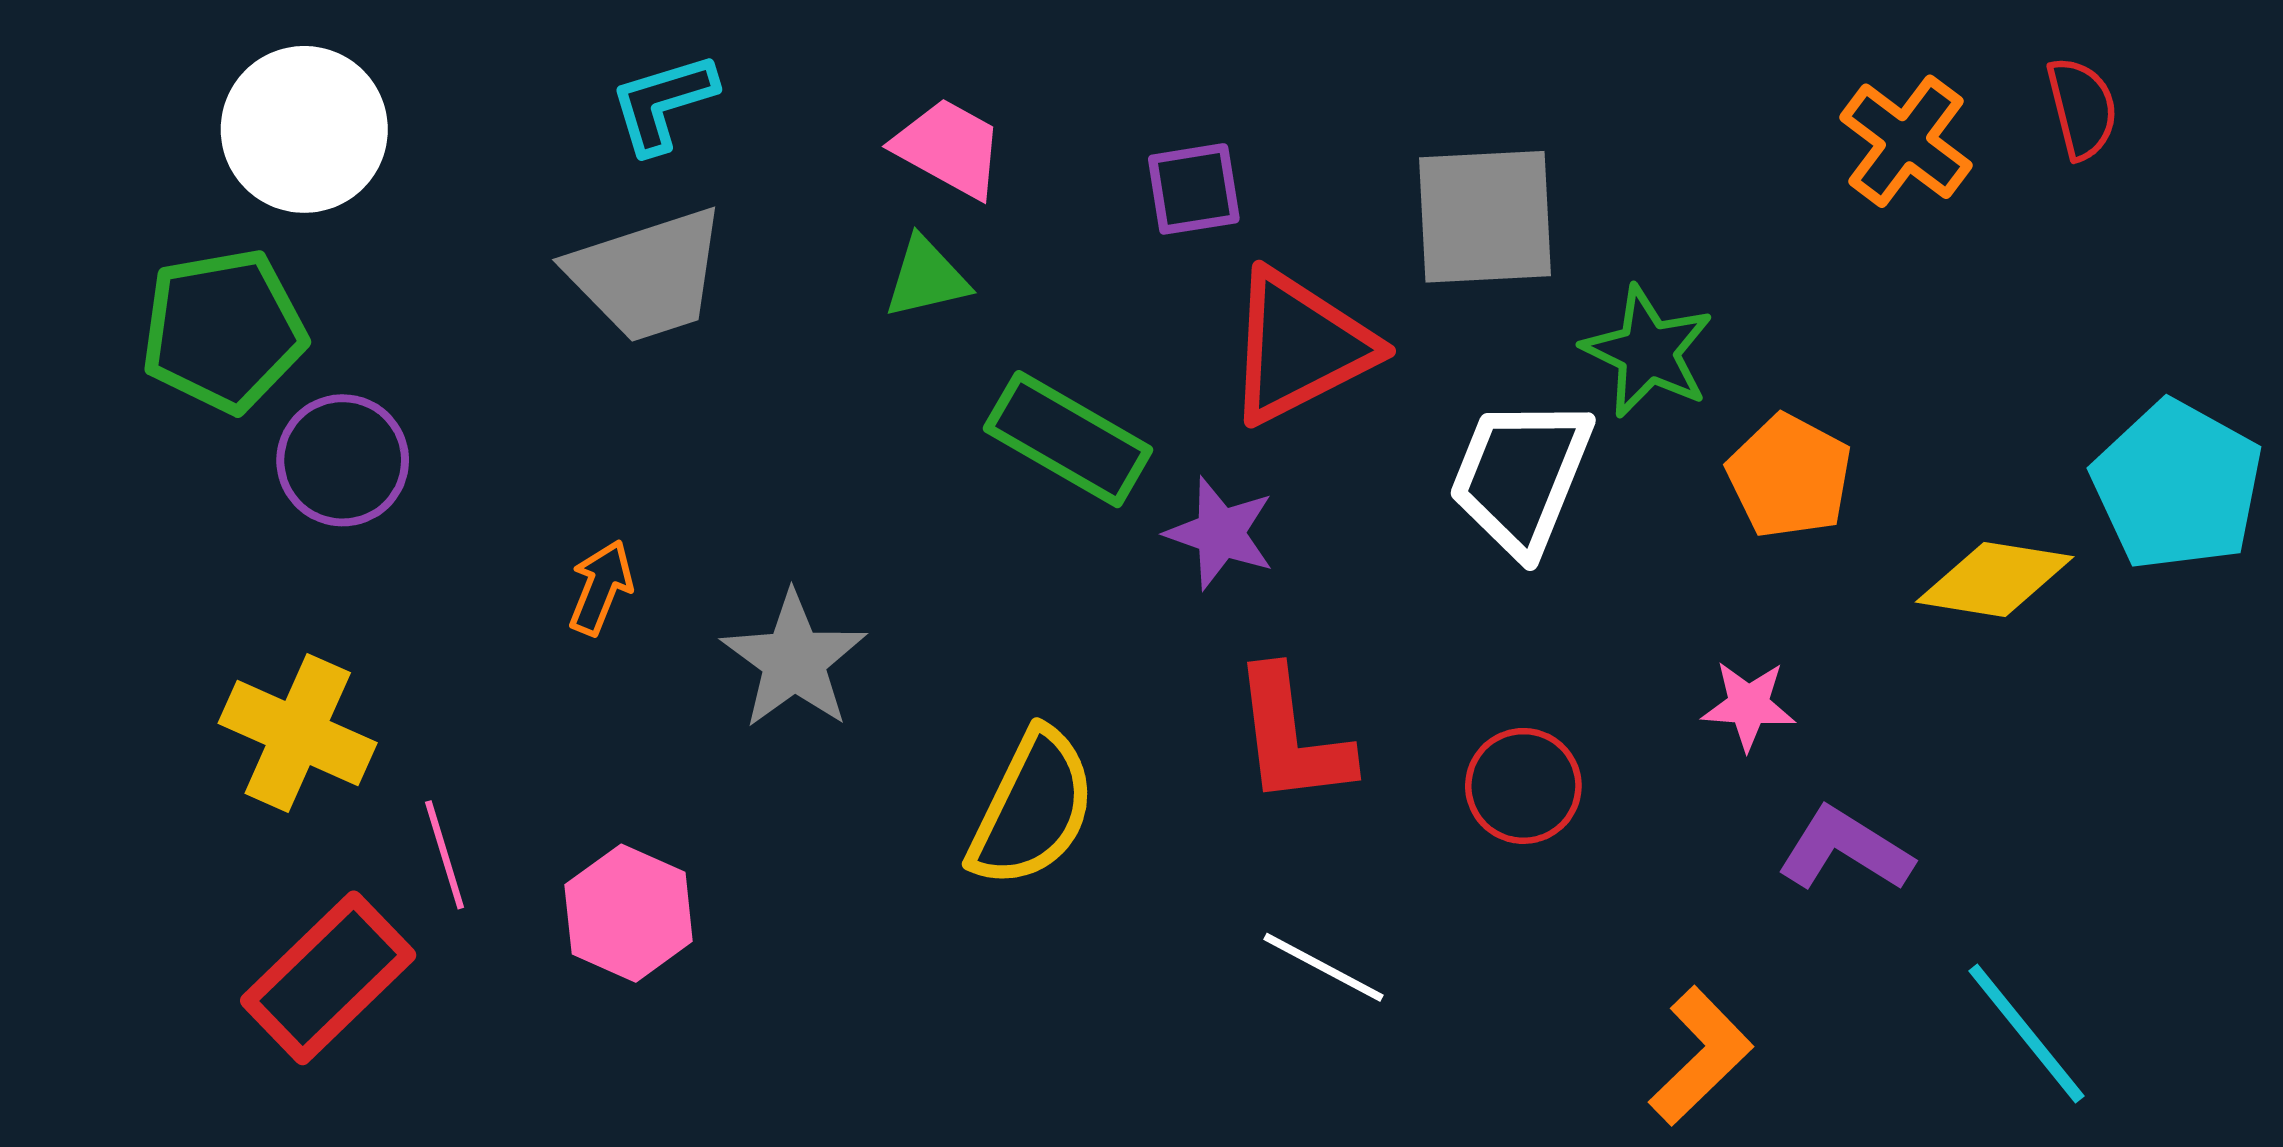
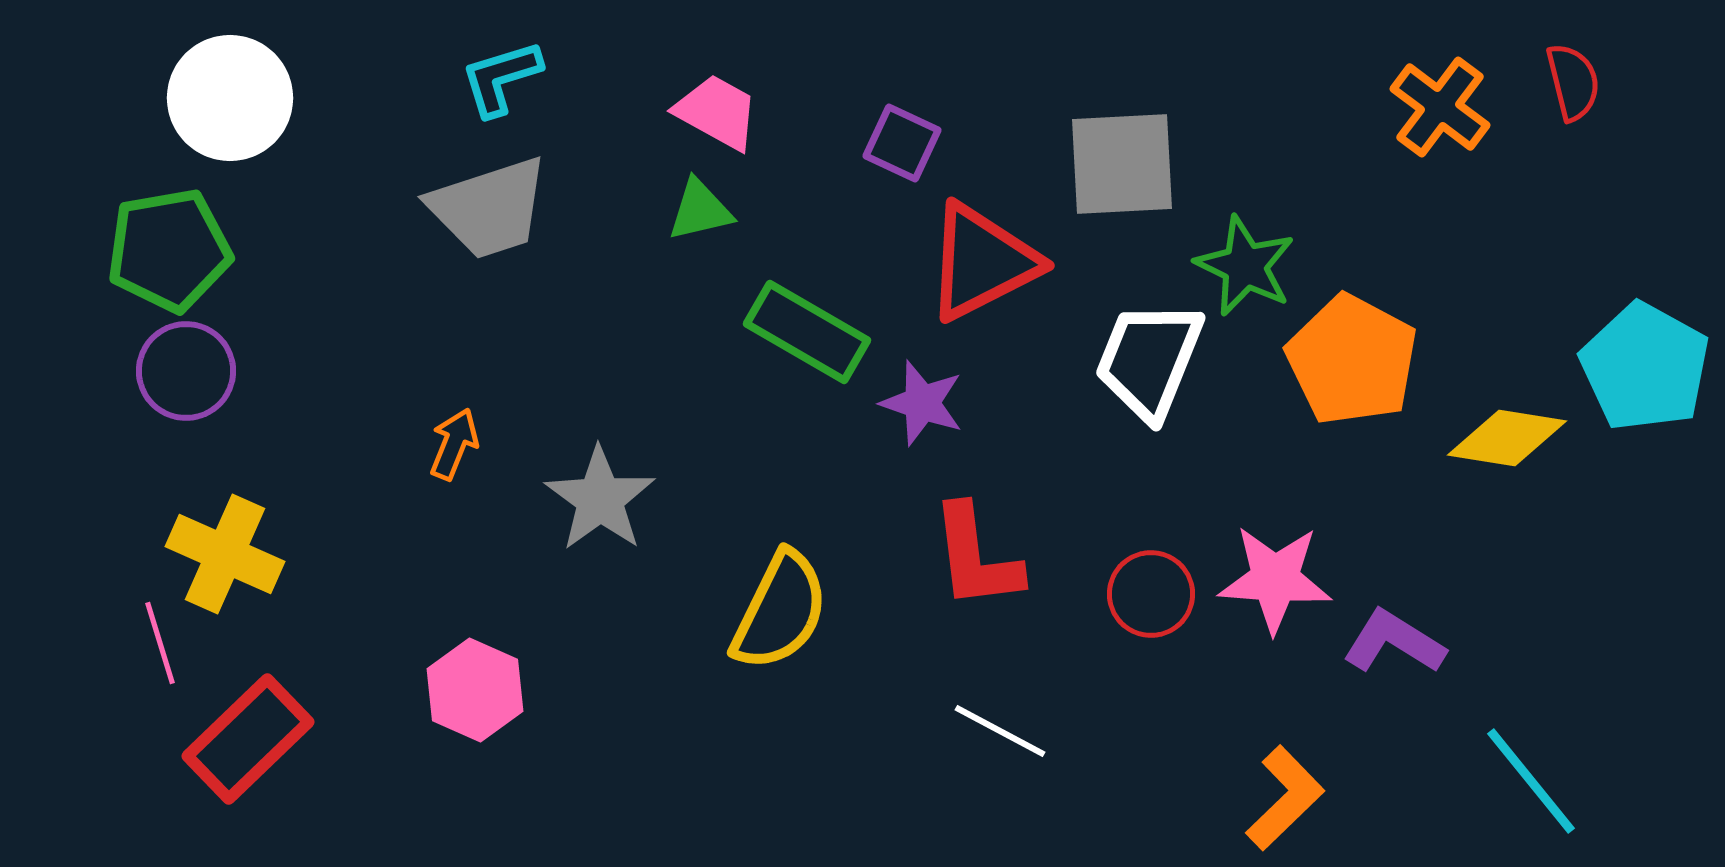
purple square: (1194, 189) -> (902, 143), turned 34
purple circle: (343, 460) -> (186, 371), moved
orange pentagon: (1789, 476) -> (1352, 360), size x1.4
pink star: (1748, 705) -> (1275, 579), moved, size x1.6
pink line: (445, 855) -> (160, 643), moved

